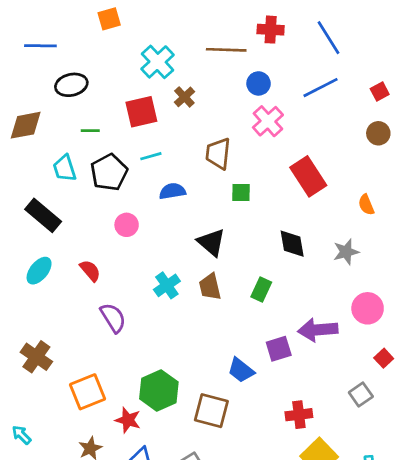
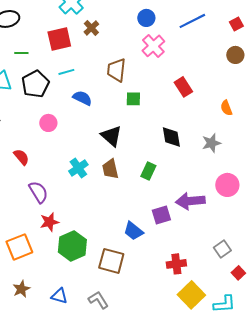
red rectangle: (308, 176) -> (183, 87), size x0.7
blue semicircle: (172, 191) -> (82, 98), turned 36
red square: (384, 358) -> (238, 273), moved
red star: (128, 420) -> (49, 222), moved, turned -30

